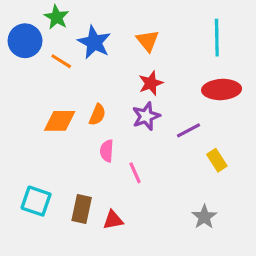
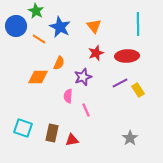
red ellipse: (222, 89) -> (127, 56), moved
orange semicircle: (97, 115) -> (59, 63), moved
purple star: (146, 116) -> (83, 77), moved
yellow rectangle: (217, 160) -> (138, 90), moved

